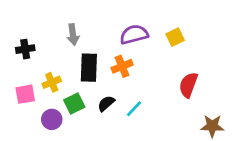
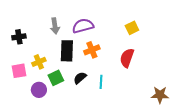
purple semicircle: (134, 34) -> (83, 26), moved
red semicircle: (188, 85) -> (127, 58), moved
cyan line: (134, 109) -> (101, 82), turned -40

